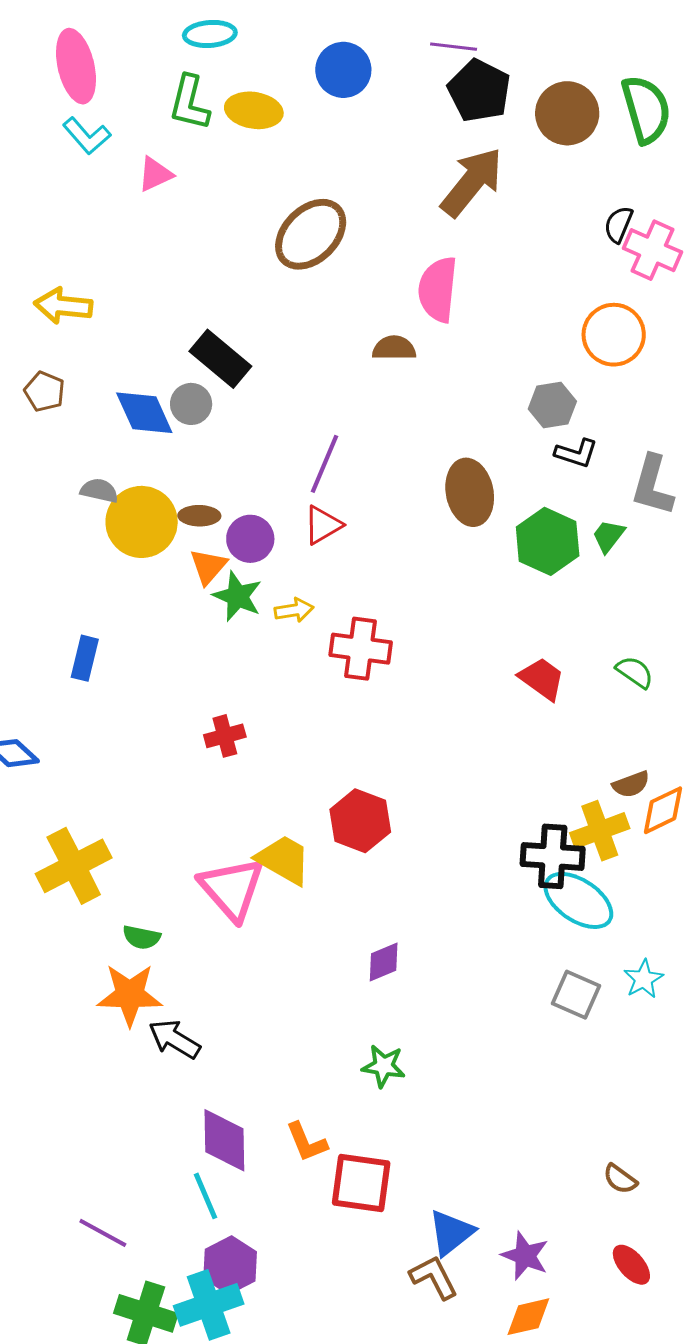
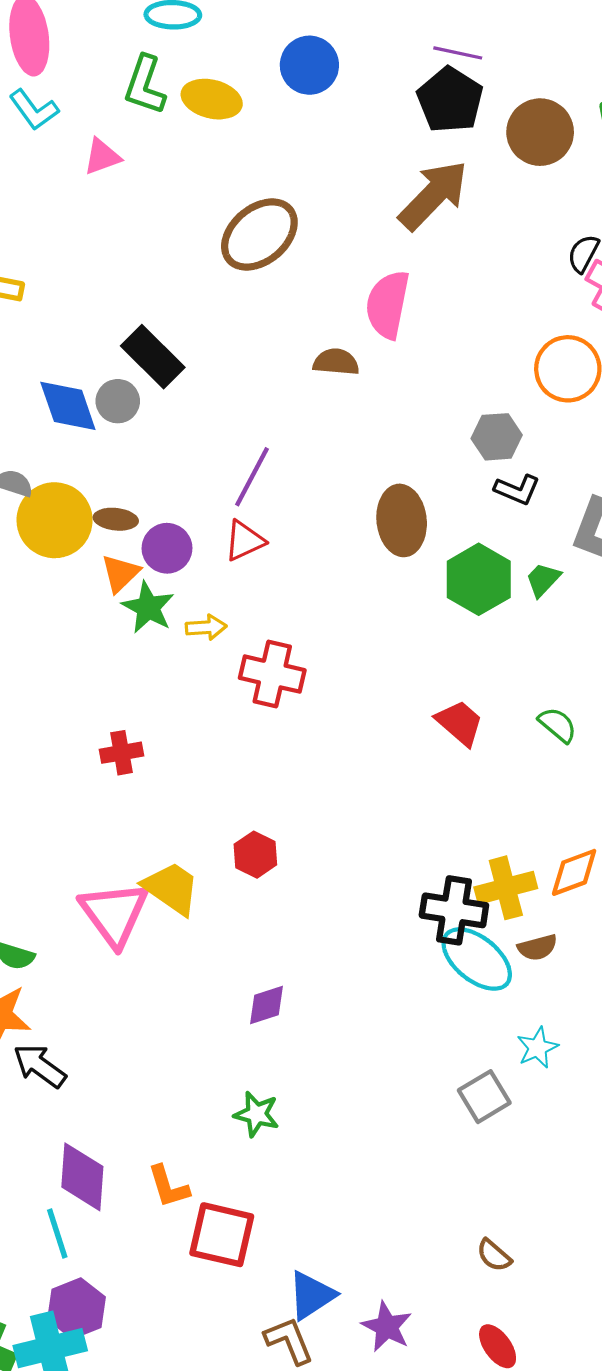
purple line: (454, 47) -> (458, 53), moved
brown semicircle: (631, 784) -> (537, 947), moved
red hexagon: (360, 821) -> (255, 855), size x0.7
gray square: (576, 995) -> (484, 1097), moved, turned 30

